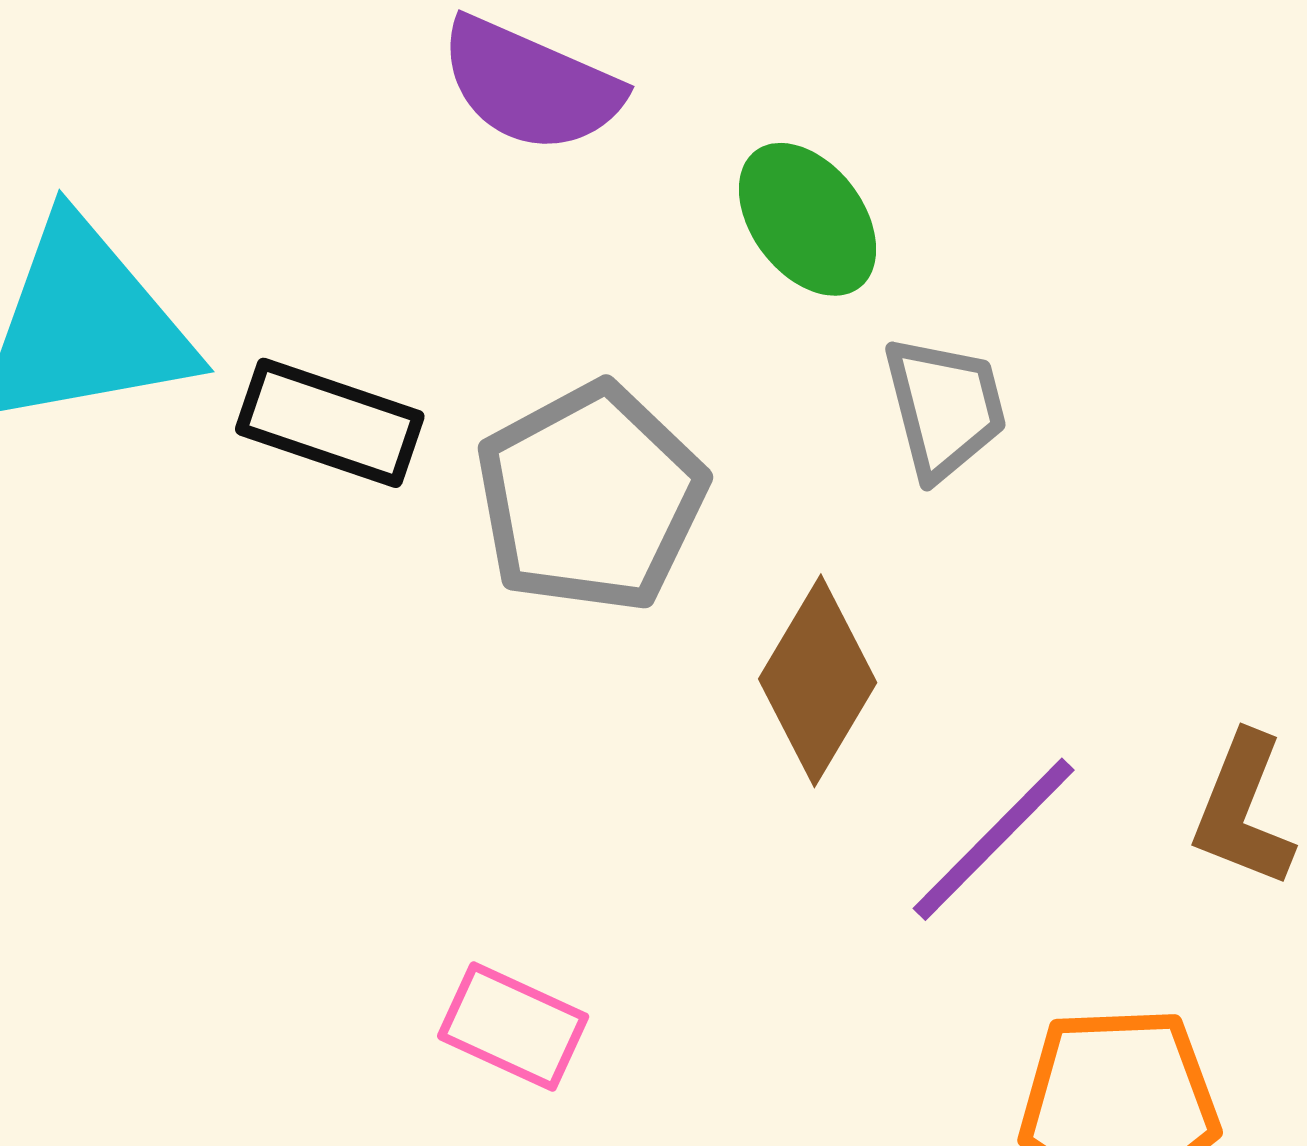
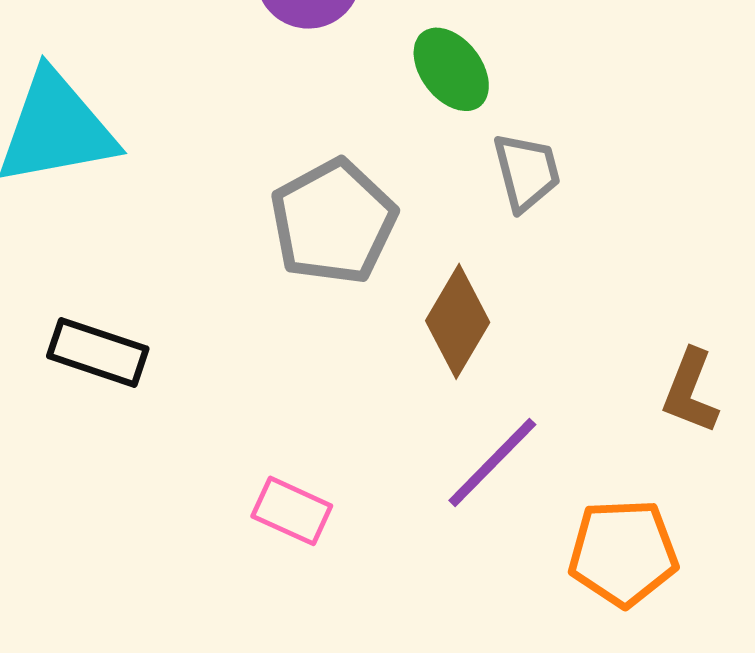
black rectangle: (330, 423) -> (98, 352), moved
purple line: (994, 839) -> (492, 463), moved

